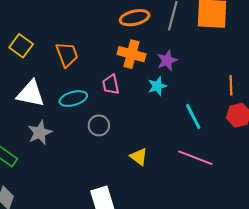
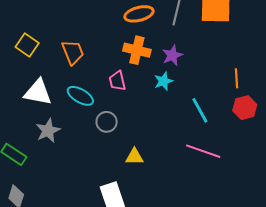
cyan ellipse: (73, 99) -> (80, 96), turned 48
yellow triangle: (139, 157) -> (134, 157), moved, turned -36

